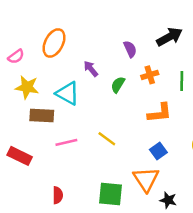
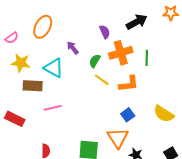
orange cross: (150, 75) -> (121, 53), size x1.6
yellow line: (107, 139) -> (102, 80), moved

